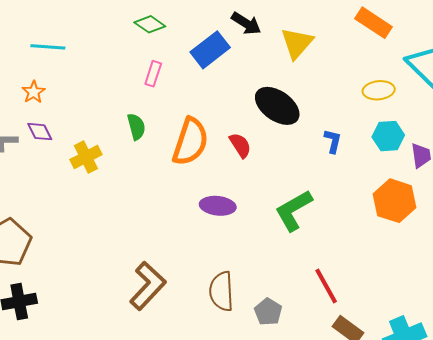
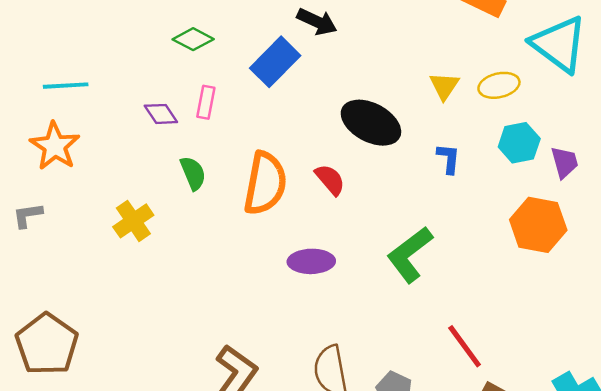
yellow triangle: (297, 43) -> (444, 86), moved, size x0.7
orange star: (34, 92) -> (55, 146), size x1.6
purple diamond: (40, 132) -> (161, 114), moved

